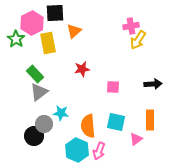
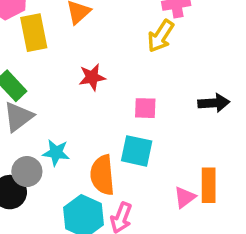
yellow arrow: (138, 40) -> (161, 36), moved
orange rectangle: (150, 120) -> (209, 185), moved
cyan square: (116, 122) -> (137, 151), moved

